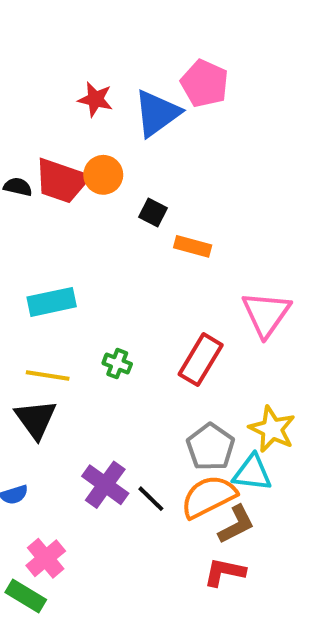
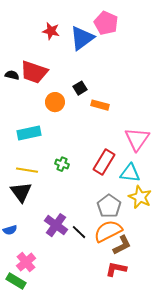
orange circle: (103, 175) -> (55, 102), moved
black square: (153, 213) -> (80, 88), turned 32
cyan triangle: (252, 473) -> (130, 173), moved

